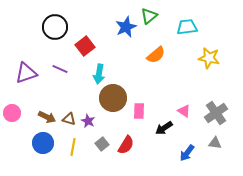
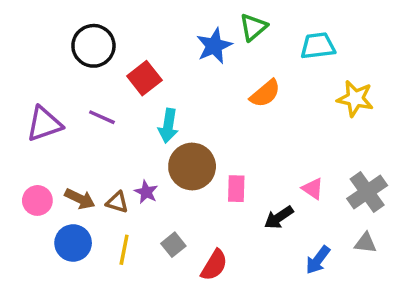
pink circle: (12, 113) -> (37, 200), moved
purple star: (88, 121) -> (146, 192), moved
red semicircle: (126, 145) -> (214, 265), moved

